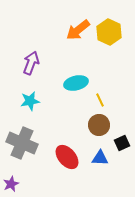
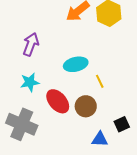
brown circle: (99, 125) -> (86, 106), moved
red ellipse: (67, 157) -> (58, 101), moved

